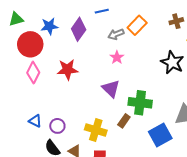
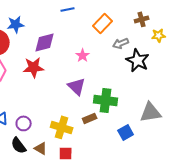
purple diamond: (79, 29) -> (45, 42), moved, turned 40
gray arrow: (116, 34) -> (121, 43), moved
brown rectangle: (124, 121) -> (90, 118), turned 32
blue square: (160, 135) -> (126, 132), size x0.7

